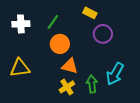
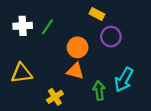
green line: (53, 22) -> (47, 27), moved
orange circle: (60, 44) -> (78, 47), moved
yellow cross: (67, 87) -> (55, 97), moved

